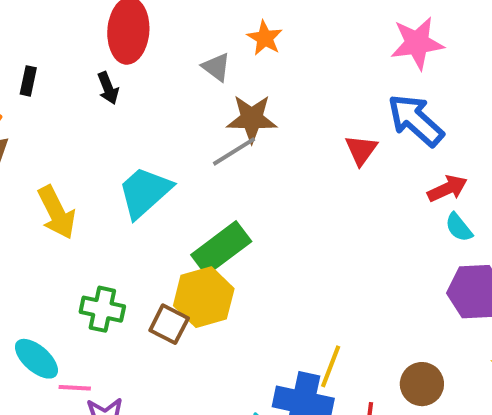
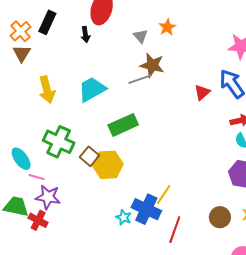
black rectangle: (28, 81) -> (47, 22), size x1.6
yellow hexagon: (204, 297) -> (108, 165), moved
green cross: (102, 309) -> (59, 142), size x1.4
brown circle: (422, 384) -> (220, 217), moved

